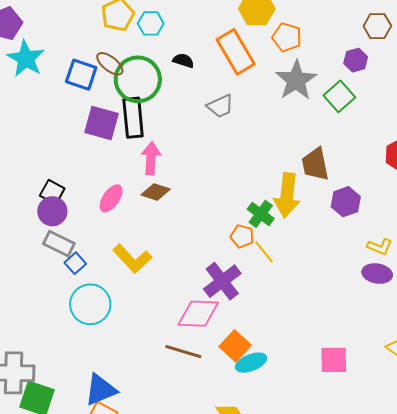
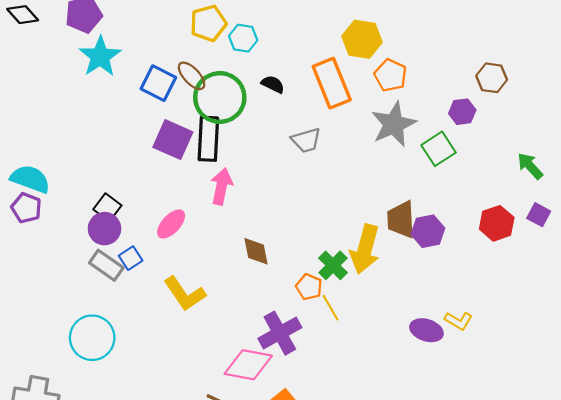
brown diamond: (156, 192) -> (256, 251), moved, turned 52
purple hexagon: (346, 202) -> (428, 231), moved
blue square: (75, 263) -> (131, 258), moved
purple ellipse: (377, 274) -> (426, 330), moved
cyan circle: (90, 304) -> (92, 338), moved

